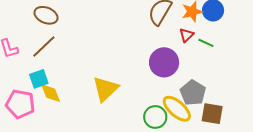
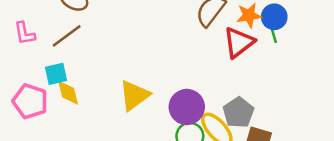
red triangle: (186, 35) -> (239, 42), size x1.8
green line: (206, 43) -> (273, 34), moved, turned 42
purple circle: (164, 62) -> (187, 107), moved

